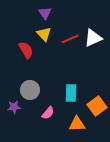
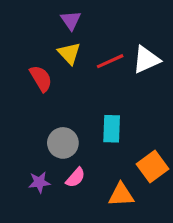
gray circle: (30, 90) -> (63, 143), moved
cyan rectangle: (71, 93) -> (112, 129), moved
purple star: (14, 107) -> (39, 182), moved

